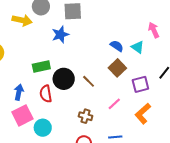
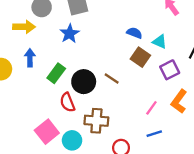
cyan triangle: (138, 47) -> (160, 42), moved
green rectangle: (41, 66) -> (56, 73), turned -30
blue arrow: (19, 92) -> (30, 58), moved
pink line: (114, 104) -> (151, 108), moved
brown cross: (85, 116) -> (96, 121), moved, size x1.5

